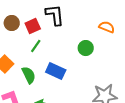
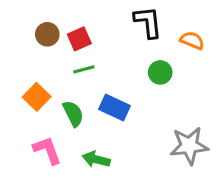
black L-shape: (55, 15) -> (148, 22), moved
green line: (36, 46) -> (84, 69), turned 40

